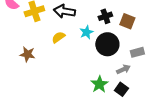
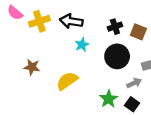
cyan star: (86, 32) -> (82, 45), moved
yellow semicircle: (58, 37) -> (67, 81), moved, size x1.5

